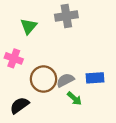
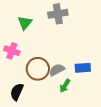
green arrow: (74, 98) -> (65, 86), turned 80
black semicircle: (19, 105) -> (17, 92), turned -30

